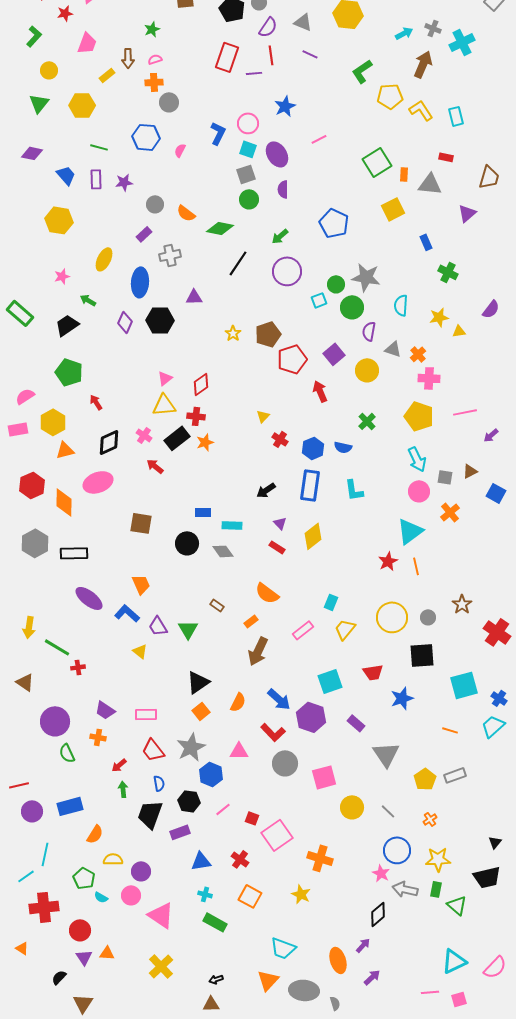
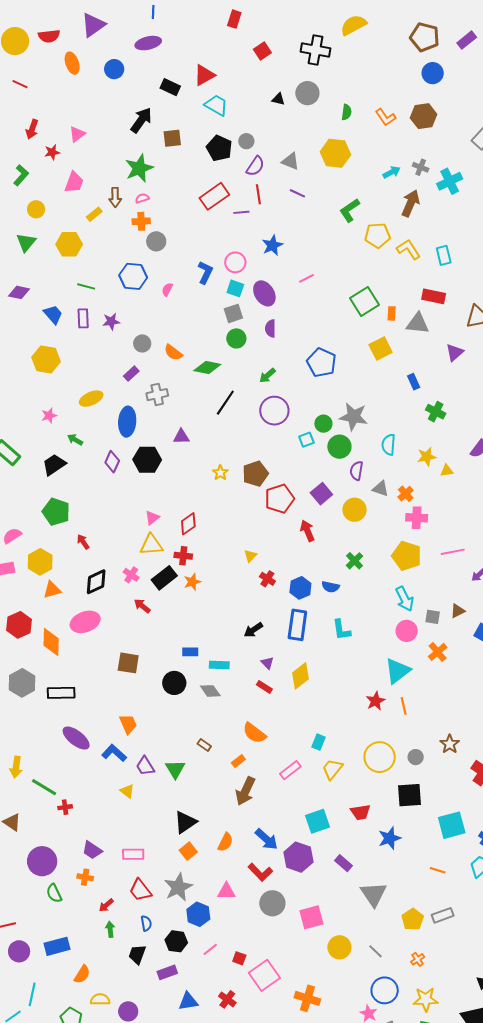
green star: (152, 29) -> (139, 168), size x1.8
red rectangle: (227, 57) -> (214, 196), turned 36
red rectangle: (446, 157) -> (434, 296), size x1.6
yellow ellipse: (104, 259) -> (91, 399), turned 40
black trapezoid: (150, 814) -> (137, 954), size x0.7

